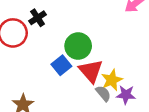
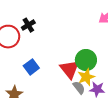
green circle: (78, 46) -> (86, 60), moved
blue square: (61, 65) -> (31, 67), moved

